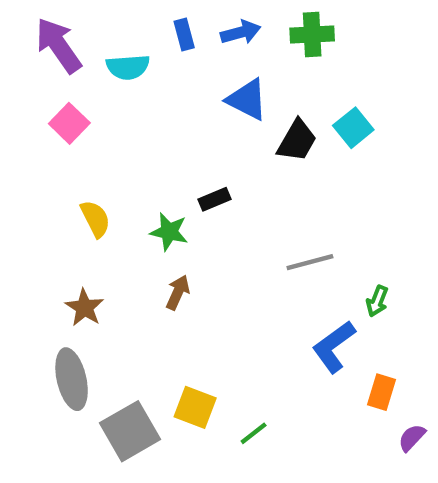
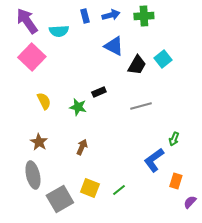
pink square: (69, 123) -> (32, 57), size x1.5
gray line: (310, 262) -> (141, 106), moved
brown arrow: (178, 292) -> (82, 147), moved
green line: (254, 433) -> (119, 190), moved

